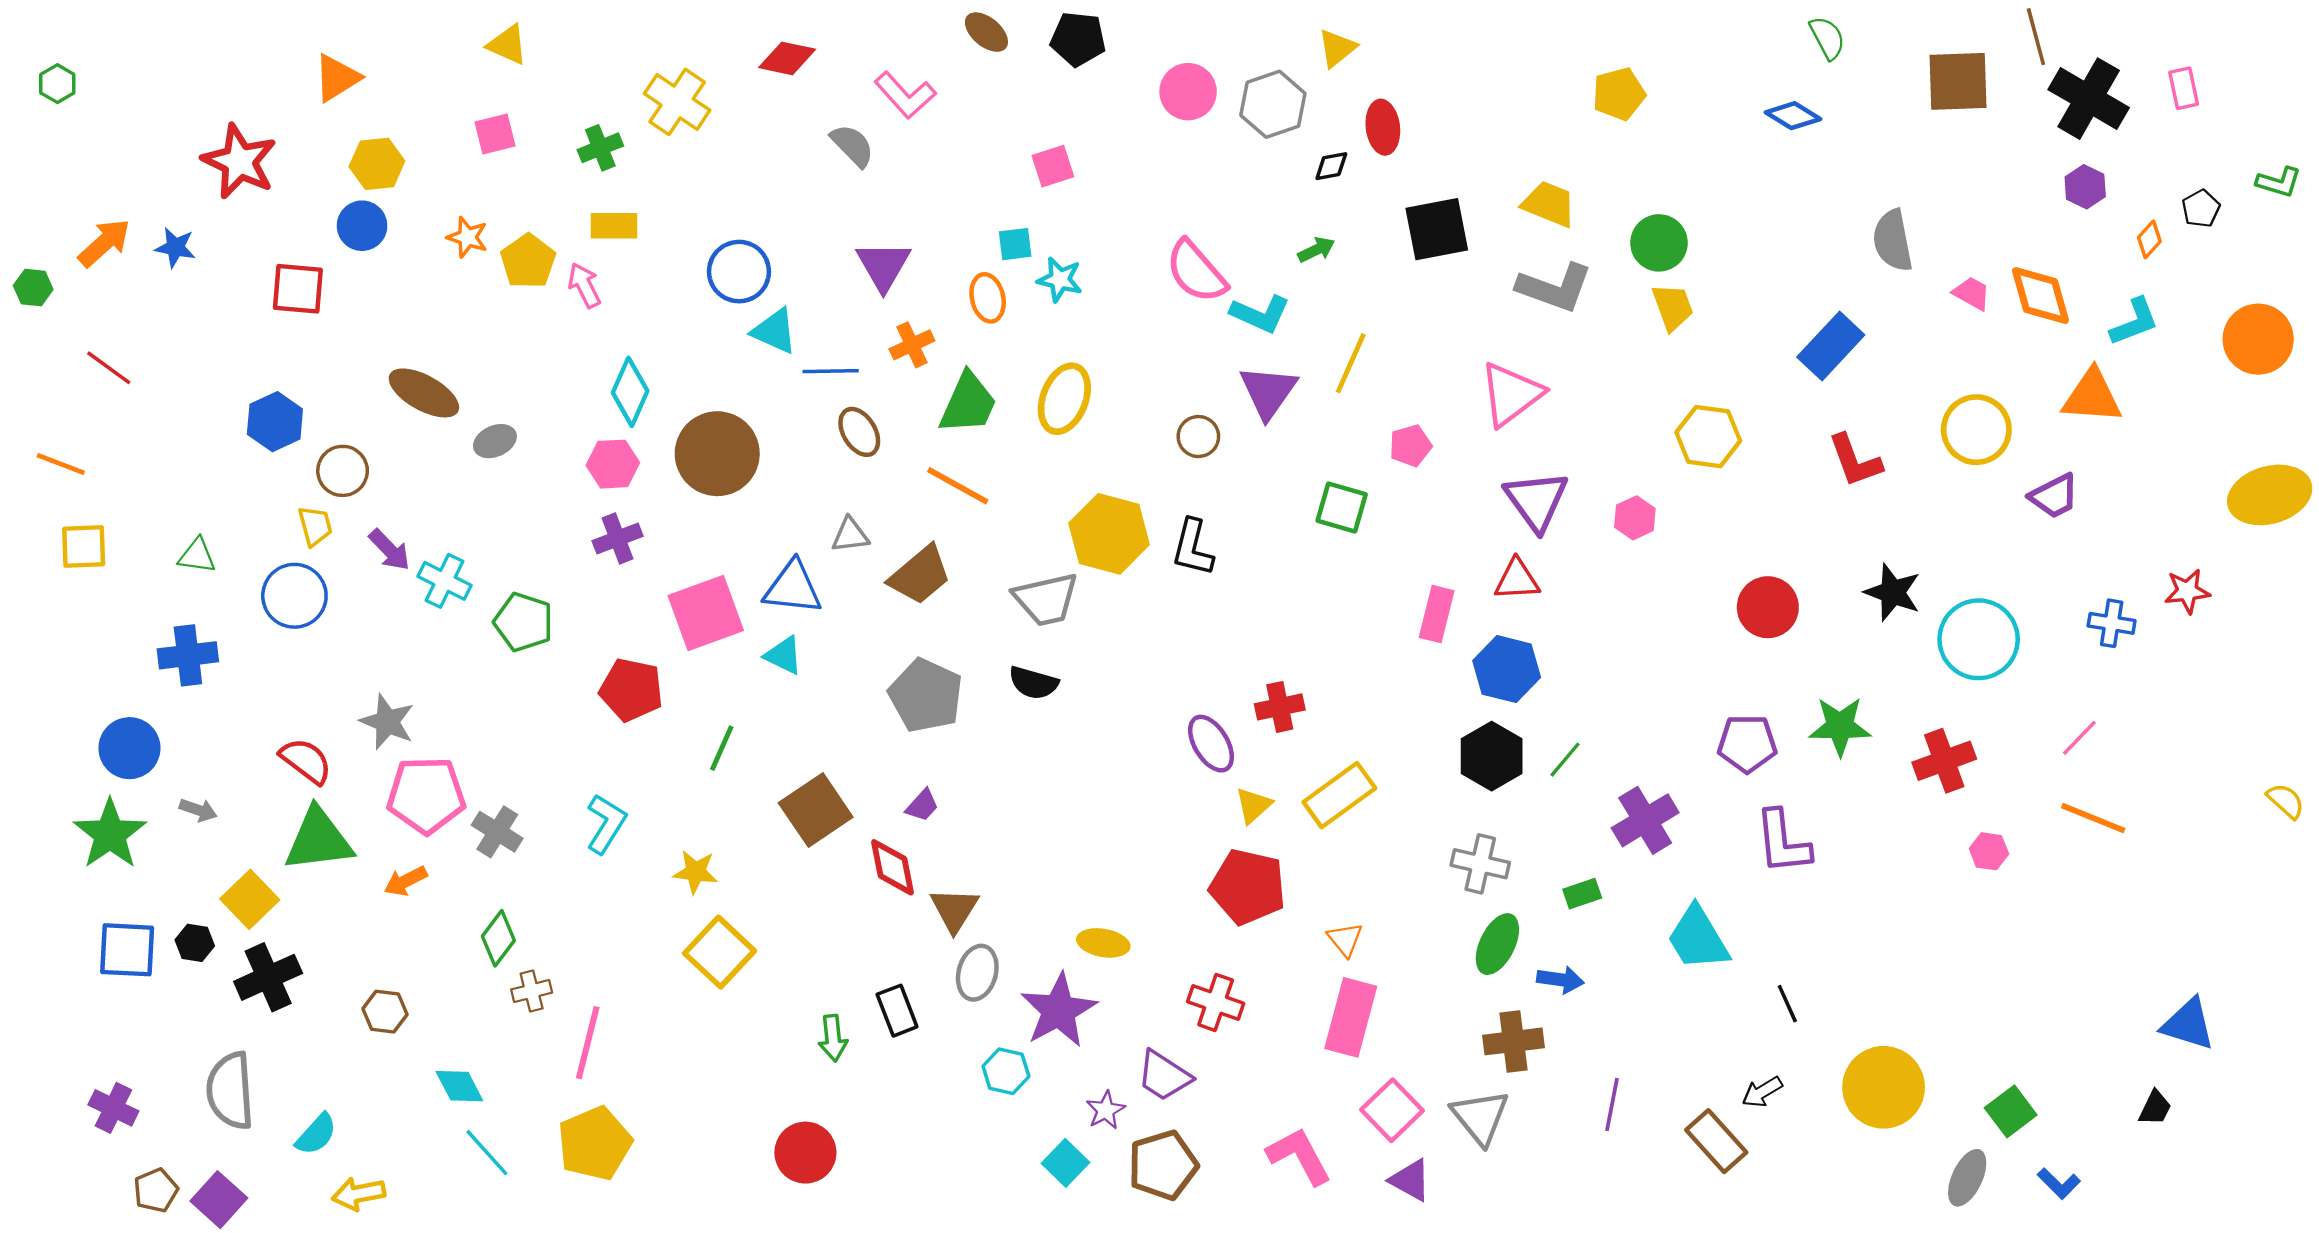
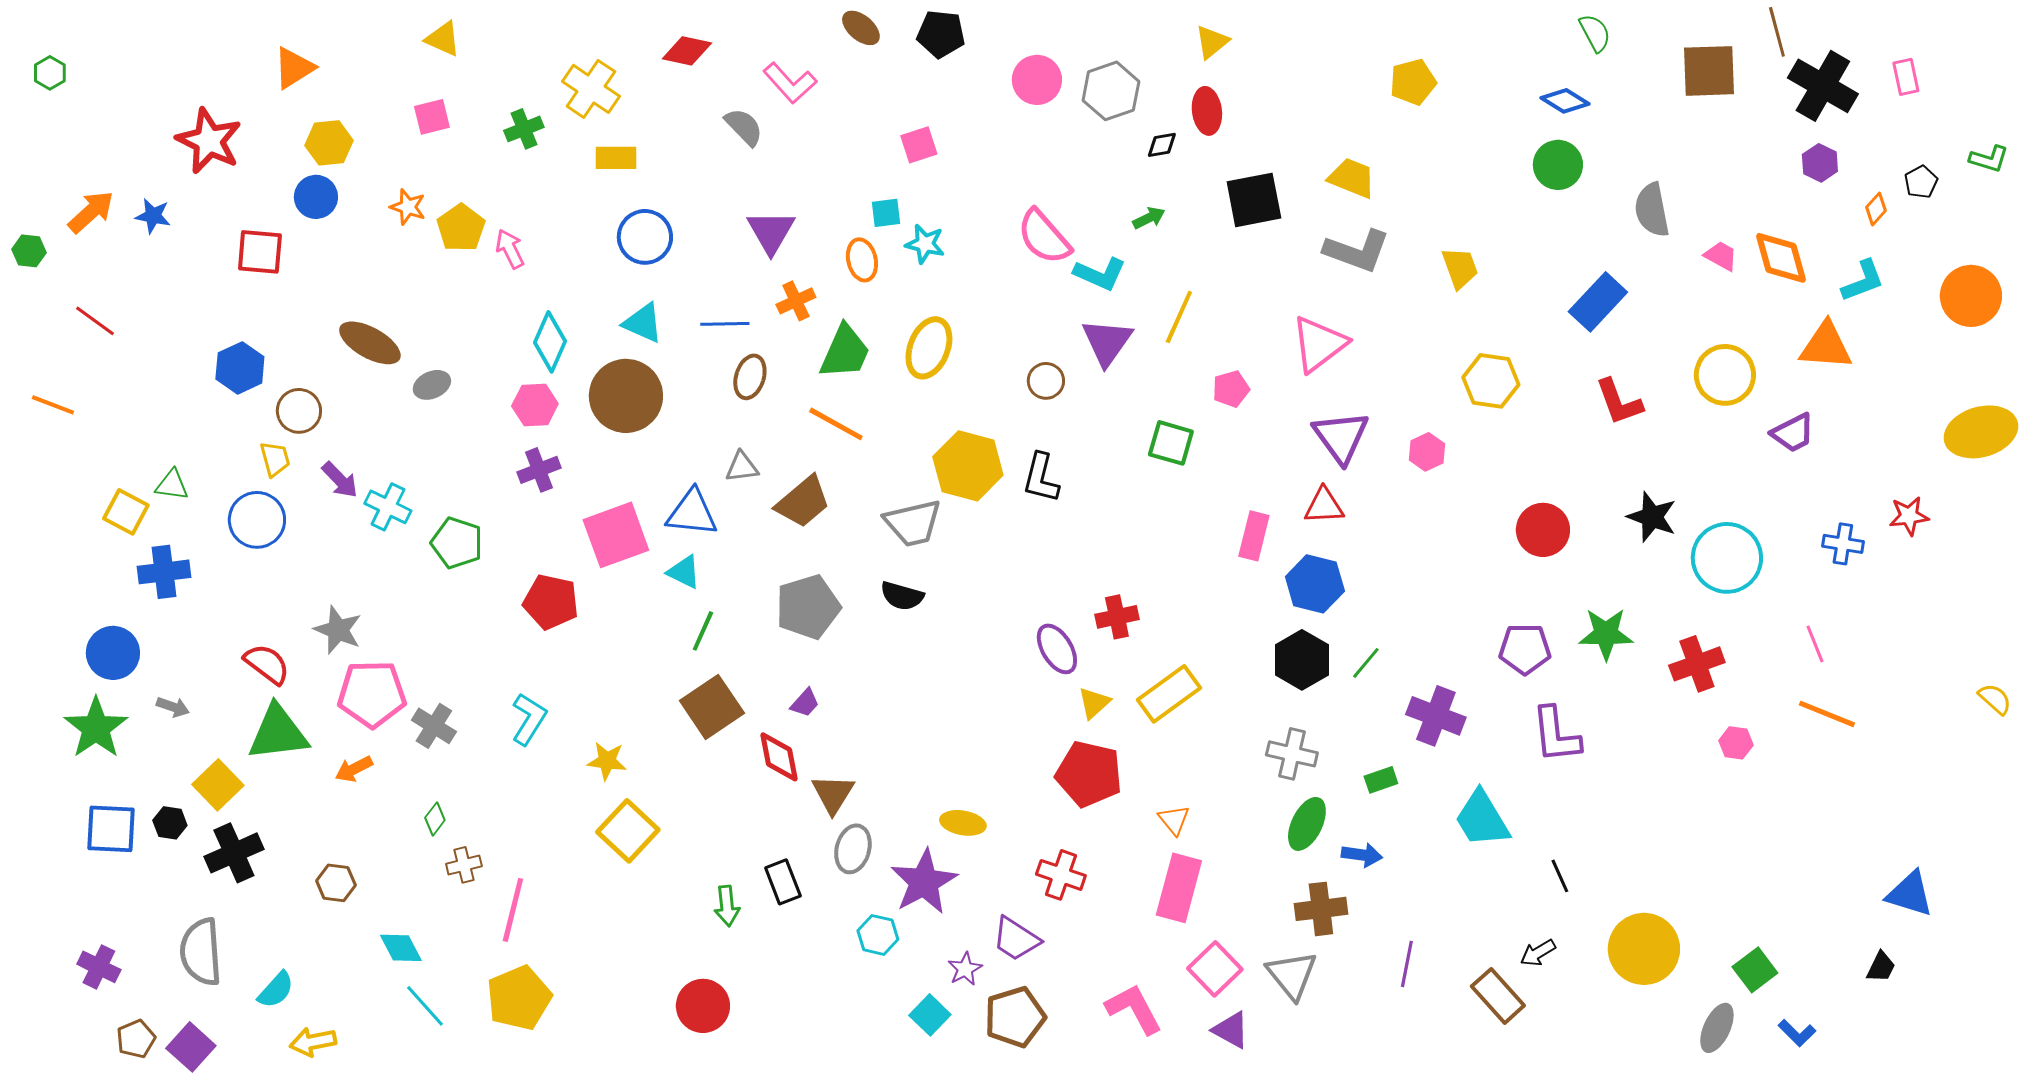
yellow triangle: (1337, 48) -> (1212, 42), moved
yellow rectangle: (614, 226) -> (616, 158), moved
green circle: (1659, 243) -> (1558, 165), moved
cyan triangle: (774, 331) -> (643, 323), moved
brown ellipse: (859, 432) -> (750, 377), turned 48
yellow square: (84, 546) -> (126, 512), moved, turned 30
gray pentagon: (926, 695) -> (808, 607), turned 30
pink line: (2079, 738) -> (1815, 644), turned -66
green line: (722, 748) -> (703, 631), moved
purple cross: (1645, 820) -> (1436, 716), turned -38
green diamond: (498, 938) -> (435, 819), size x0.7

